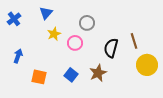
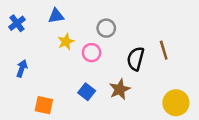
blue triangle: (46, 13) -> (56, 16), turned 40
yellow circle: (147, 65) -> (176, 103), moved
orange square: (39, 77) -> (44, 105), moved

